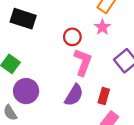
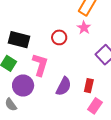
black rectangle: (23, 19) -> (19, 40), moved
pink L-shape: (83, 62) -> (40, 65), moved

